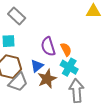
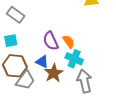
blue triangle: (37, 66) -> (42, 62), turned -48

